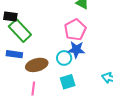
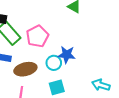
pink pentagon: (75, 30) -> (37, 36), moved

